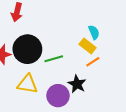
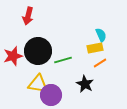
yellow rectangle: (88, 46) -> (95, 48), turned -49
purple circle: (58, 96) -> (51, 95), moved

